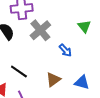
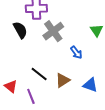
black line: (19, 72) -> (39, 74), moved

